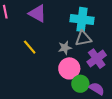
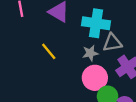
cyan cross: (82, 19) -> (96, 23), moved

